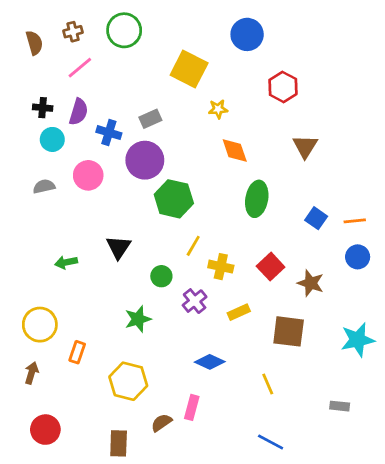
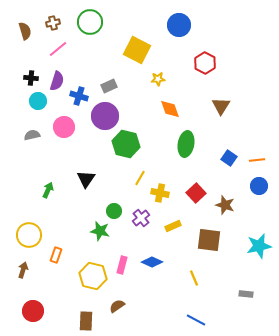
green arrow: (66, 262) -> (48, 190), turned 126
green circle: (161, 276) -> (114, 211), moved
green star: (138, 319) -> (100, 231), turned 30
pink rectangle: (192, 407) -> (122, 265), moved

